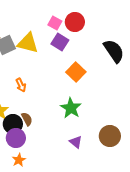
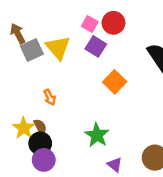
yellow triangle: (28, 43) -> (58, 48), turned 35
green star: (71, 108) -> (97, 135), moved
brown semicircle: (27, 119) -> (40, 127), moved

